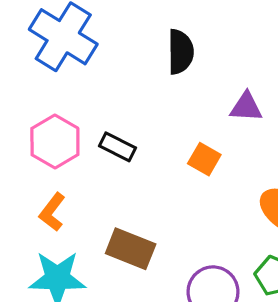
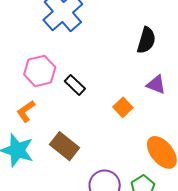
black semicircle: (181, 52) -> (146, 40), moved

